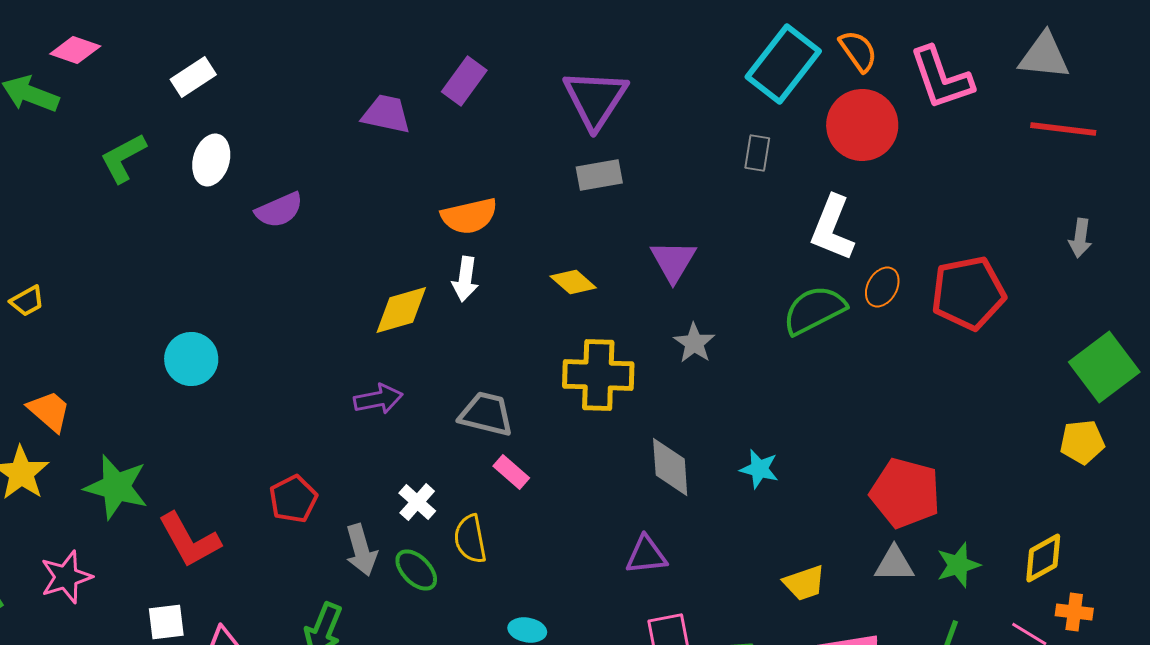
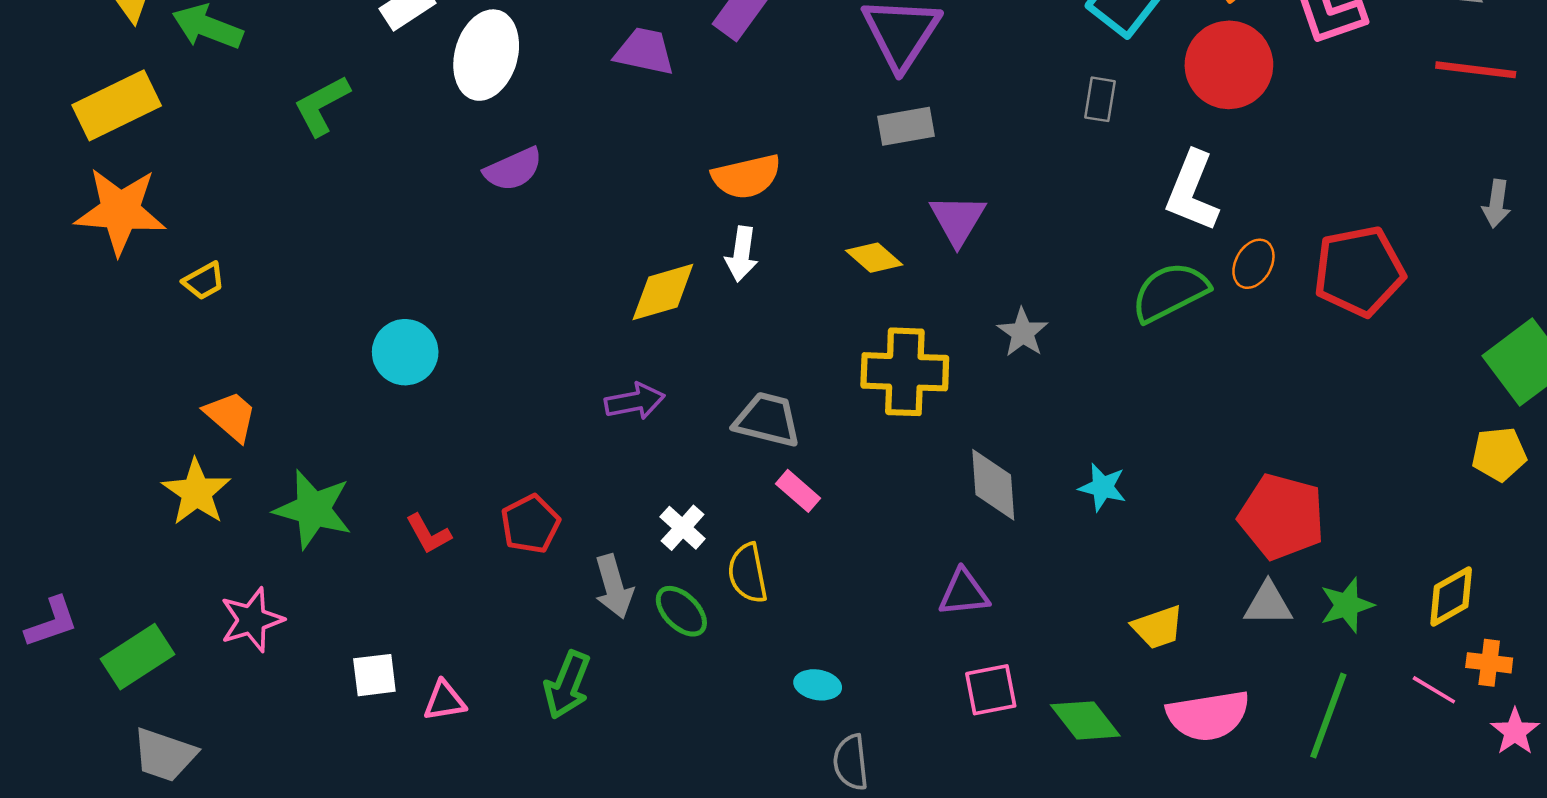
white ellipse: (211, 160) -> (486, 55), moved, size x1.4
purple triangle: (673, 261) -> (958, 220), moved
red L-shape: (189, 540) -> (428, 534), moved, size x0.6

